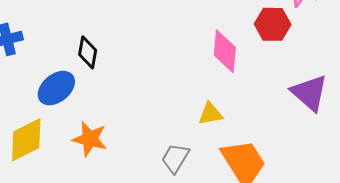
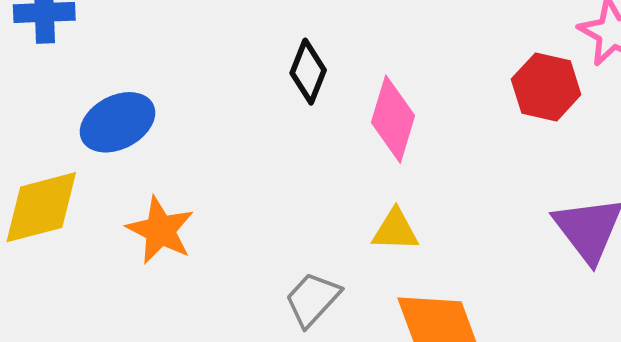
pink diamond: (225, 51) -> (393, 119), moved
black diamond: (88, 52) -> (308, 72), moved

